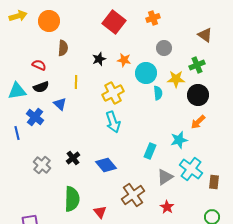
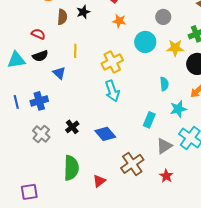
black star: (99, 59) -> (83, 12), moved
orange star: (124, 60) -> (119, 21), moved
cyan semicircle: (158, 93) -> (164, 84), moved
blue cross: (35, 117) -> (39, 101), moved, turned 36
red triangle: (100, 212) -> (99, 181), turned 32

